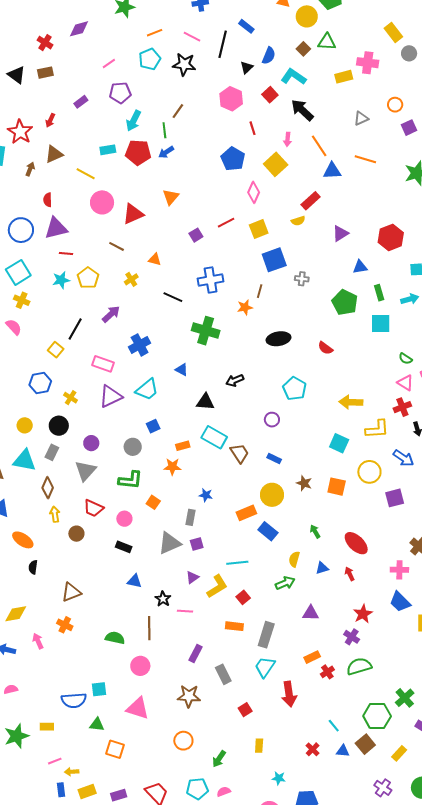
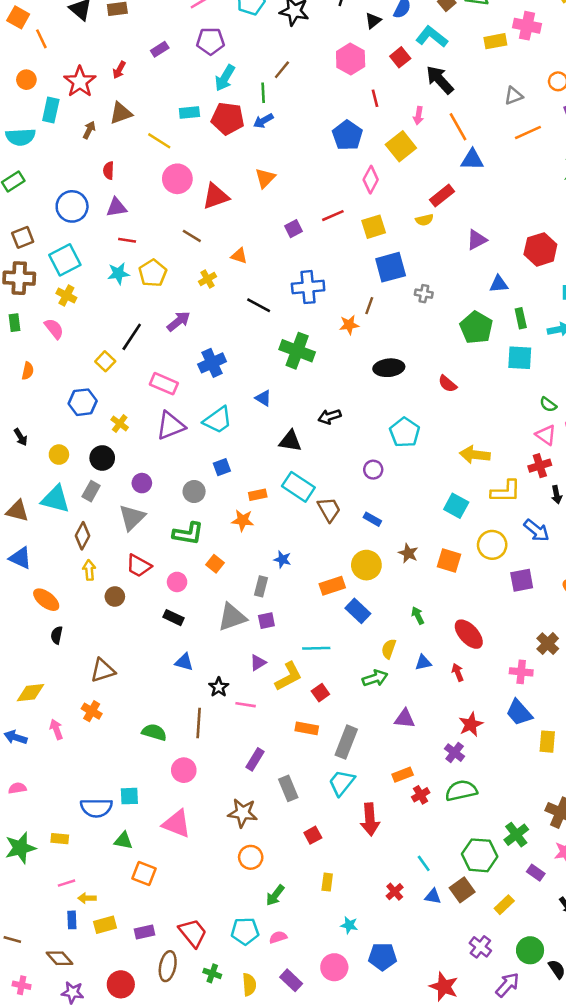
orange line: (365, 159) -> (528, 132), moved, turned -45
purple triangle: (56, 228) -> (117, 207), size x0.7
orange circle: (183, 741) -> (251, 857), moved

